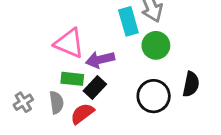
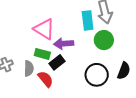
red semicircle: (82, 114) -> (45, 79), turned 78

